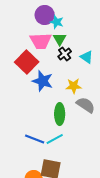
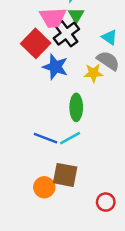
black cross: (65, 54) -> (66, 34), moved, size x1.5
gray semicircle: (86, 105) -> (108, 61), moved

